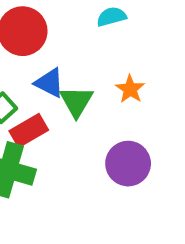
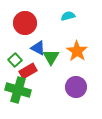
orange star: (130, 89) -> (77, 51), size x1.5

